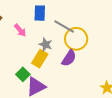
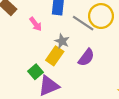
yellow circle: (76, 39) -> (101, 16), moved

